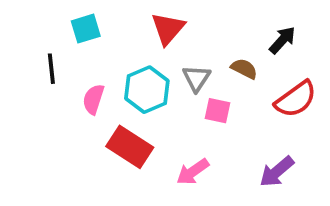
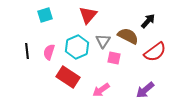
black line: (51, 69) -> (27, 51), moved
brown semicircle: (244, 69) -> (128, 36), size x1.5

